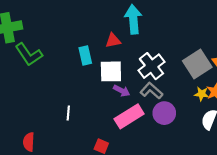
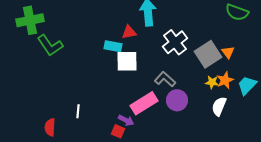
cyan rectangle: (85, 55) -> (113, 46), moved, turned -66
white cross: (151, 66) -> (175, 42), moved
purple arrow: (122, 91) -> (126, 120), moved
white line: (68, 113) -> (78, 111), moved

